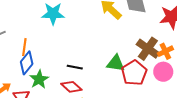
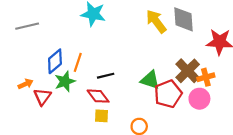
orange line: (24, 47) -> (78, 62), moved
black line: (75, 67) -> (106, 76), turned -35

